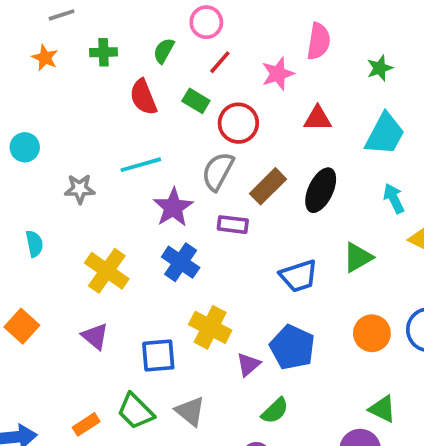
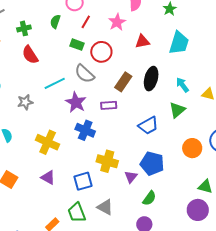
red semicircle: (143, 97) -> (30, 55), moved
gray semicircle: (218, 171) -> (85, 74), moved, turned -65
cyan arrow: (394, 198) -> (182, 85), moved
green trapezoid: (136, 411) -> (77, 213), turned 35

